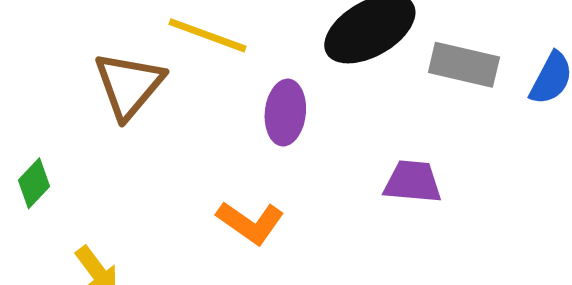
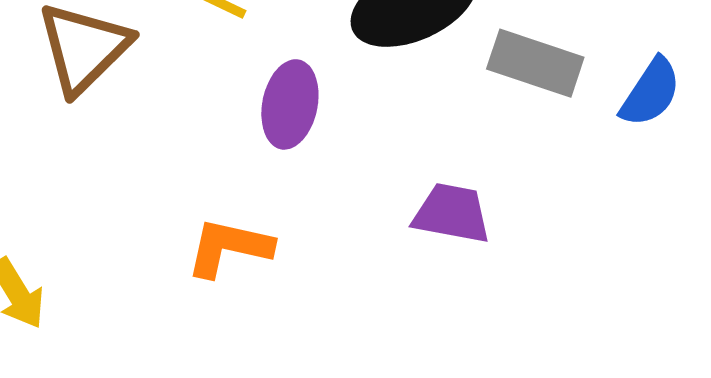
orange L-shape: (250, 223) -> (229, 247), turned 152

